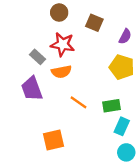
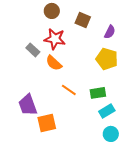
orange semicircle: (61, 72) -> (54, 63), turned 54
purple trapezoid: (32, 89) -> (28, 105), moved
cyan rectangle: (122, 126) -> (107, 111), turned 35

